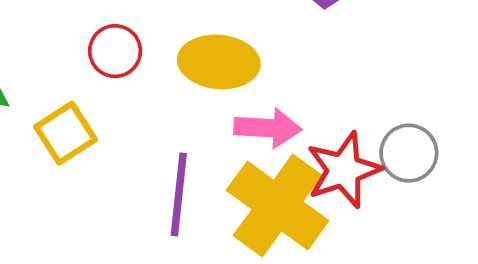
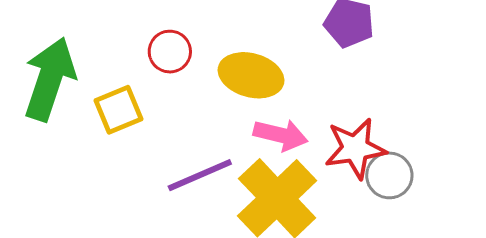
red star: (344, 170) -> (355, 148), moved
purple line: (179, 195) -> (200, 175), turned 50

